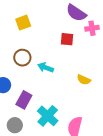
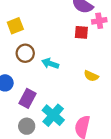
yellow square: (23, 23) -> (15, 26), moved
red square: (67, 39) -> (81, 32), moved
gray circle: (15, 125) -> (27, 126), moved

